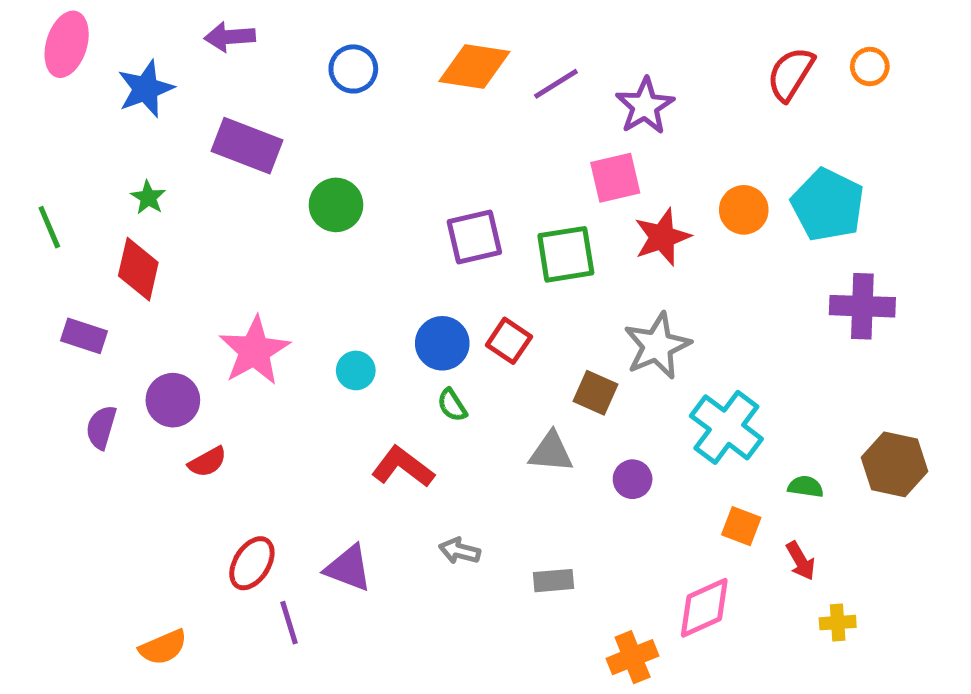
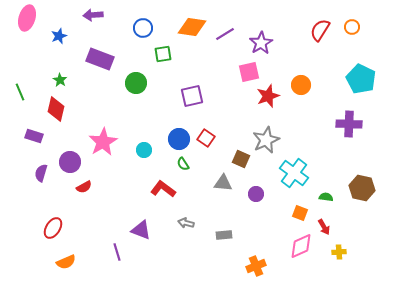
blue star: (146, 89) -> (59, 36), size x0.7
cyan pentagon: (828, 205) -> (361, 79), moved
green square: (566, 254) -> (163, 54), moved, size x0.7
red ellipse: (252, 563) -> (53, 228), moved
pink diamond: (704, 608) -> (301, 246), moved

